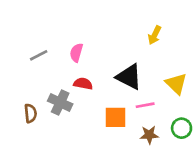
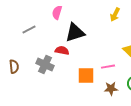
pink semicircle: (76, 53) -> (57, 13), moved
black triangle: (129, 77) -> (75, 33), moved, turned -45
brown semicircle: (30, 113) -> (14, 67), moved

